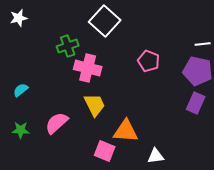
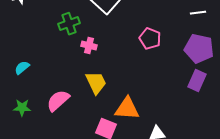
white line: (203, 44) -> (198, 13), moved
pink cross: (88, 68) -> (89, 46), size x0.6

